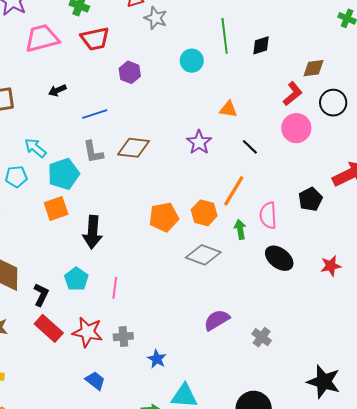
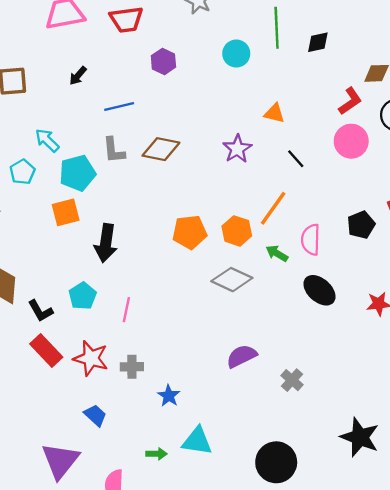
black arrow: (57, 90) -> (78, 76), turned -30
cyan pentagon: (16, 177) -> (22, 172), turned -30
green arrow: (240, 229) -> (277, 253), turned -54
black L-shape: (41, 295) -> (40, 311), turned 120

